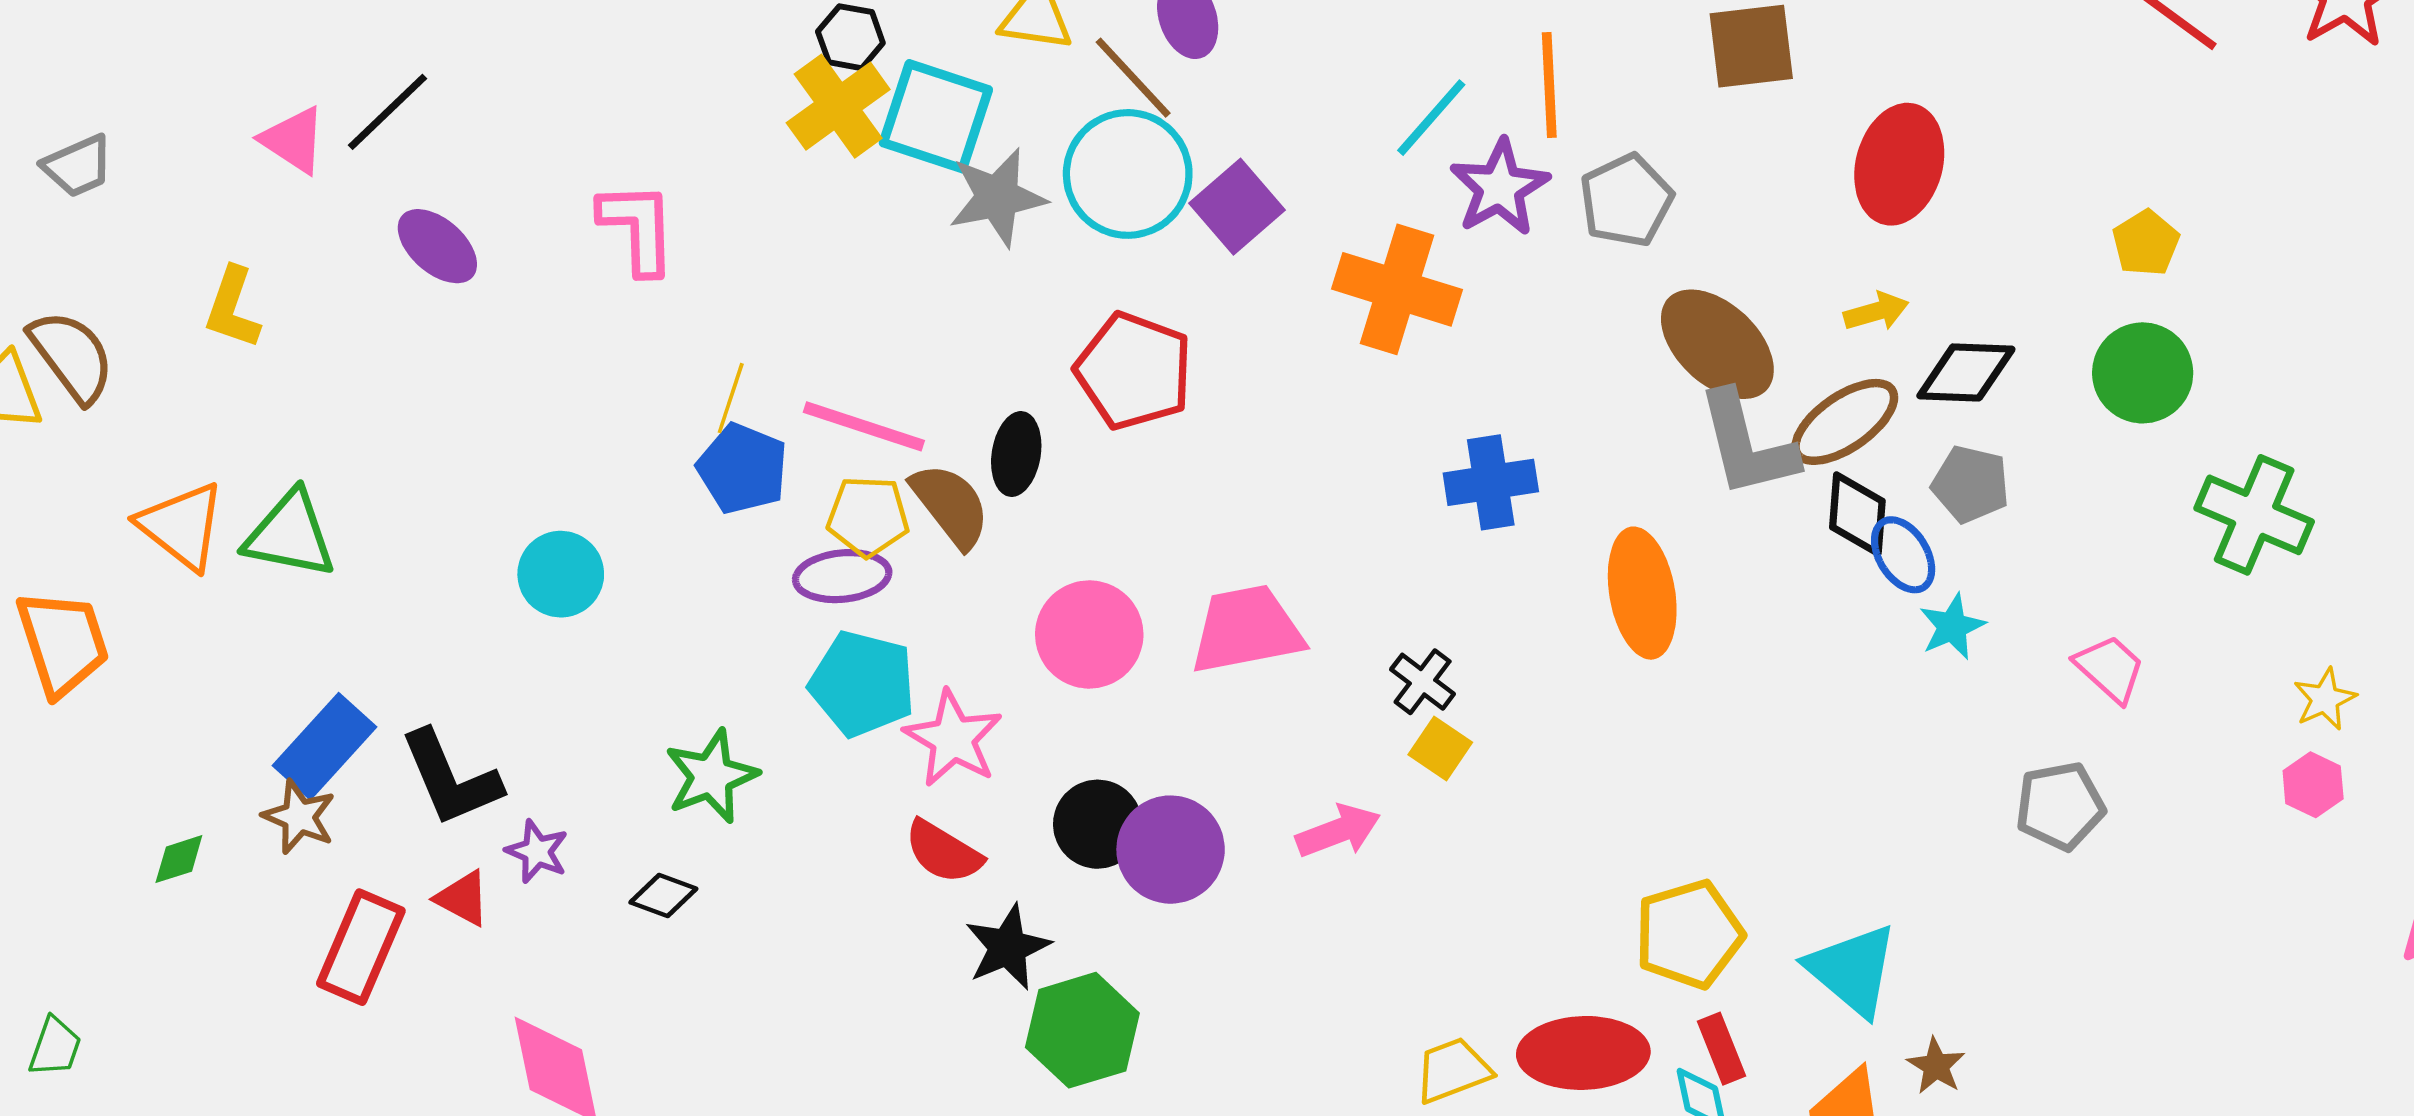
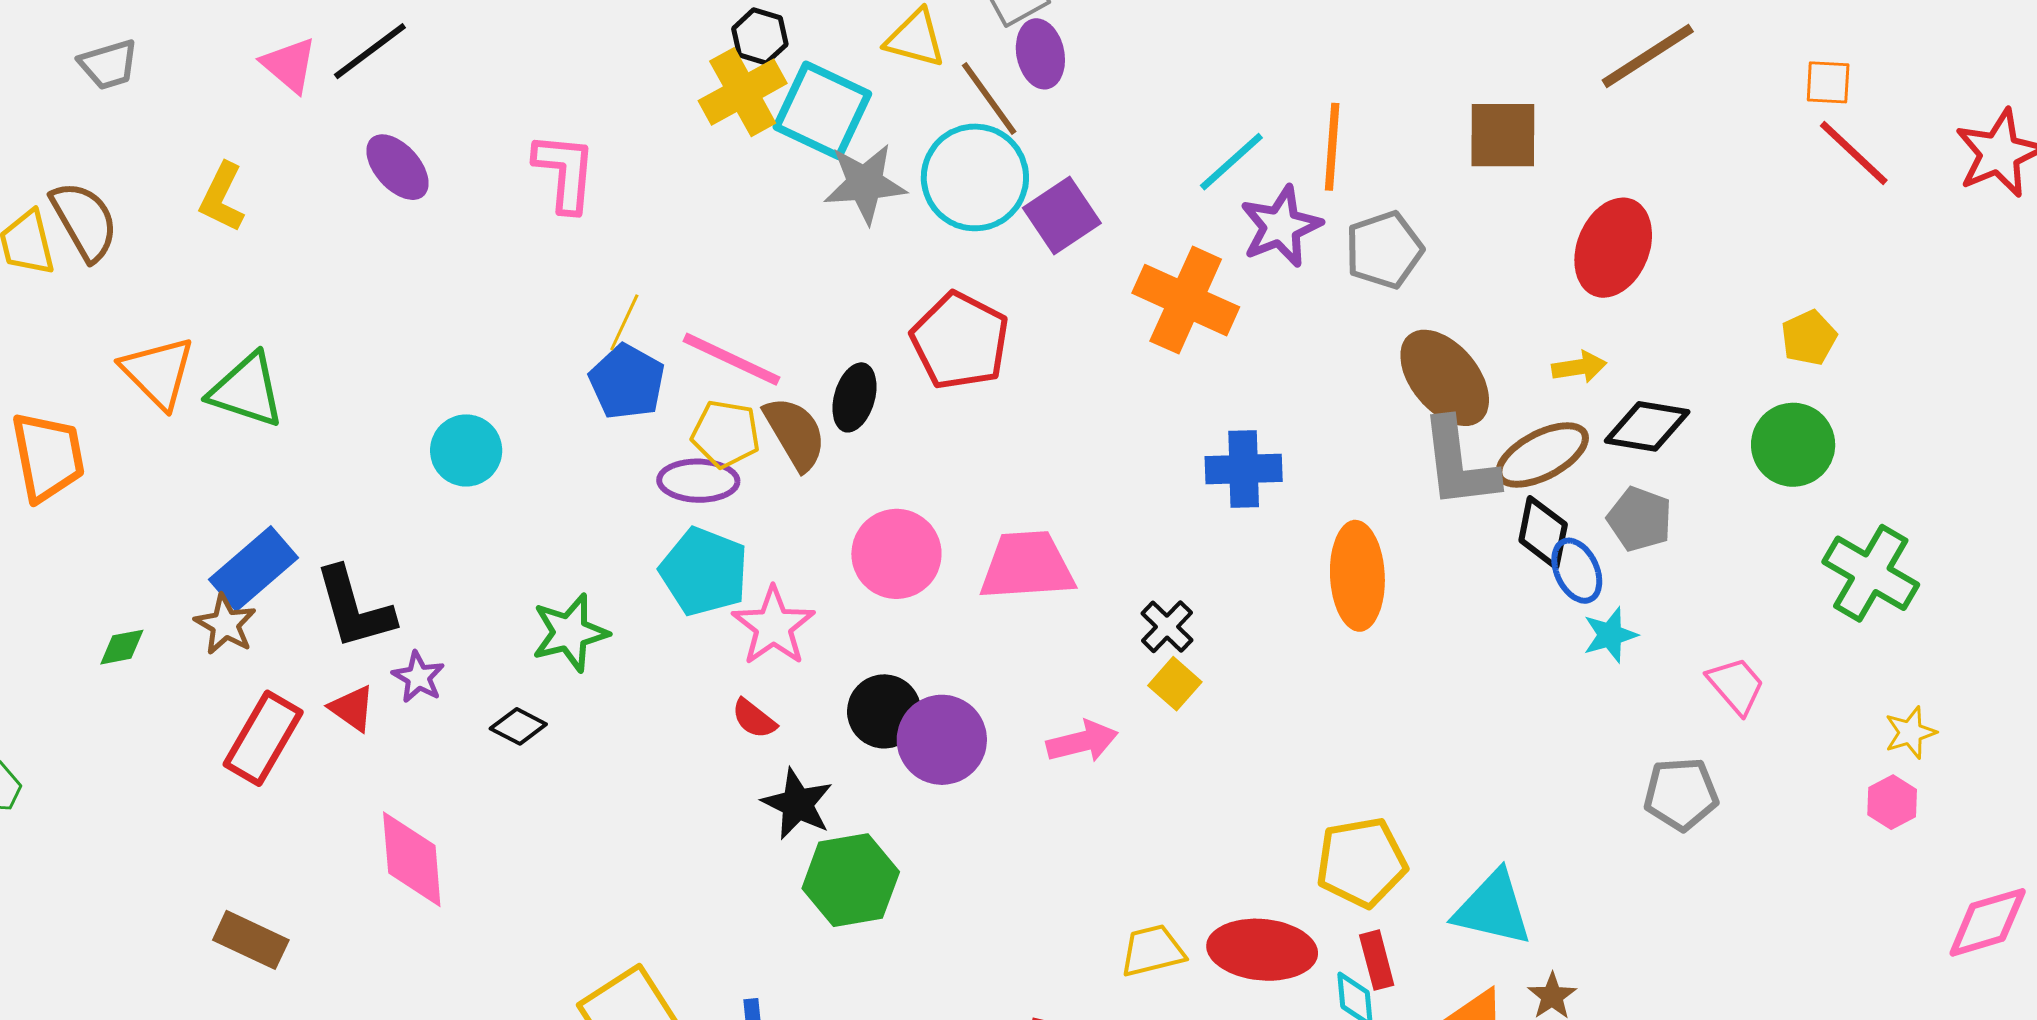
red semicircle: (943, 852) -> (754, 719), size x0.7
black star: (1008, 947) -> (797, 804), turned -30
cyan triangle: (1852, 970) -> (1493, 908), turned -34

